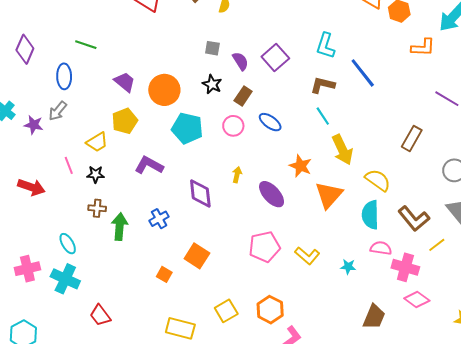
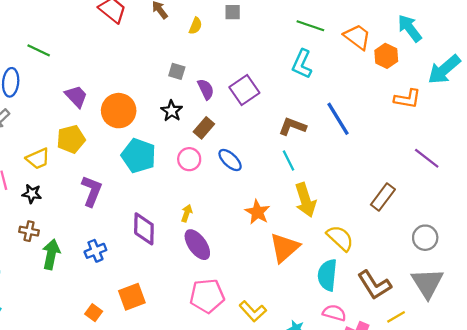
cyan L-shape: (326, 46) -> (302, 64), moved
purple L-shape: (149, 165) -> (92, 191), turned 76
purple ellipse: (272, 194) -> (197, 245), moved
orange square: (197, 256) -> (132, 297), turned 30

